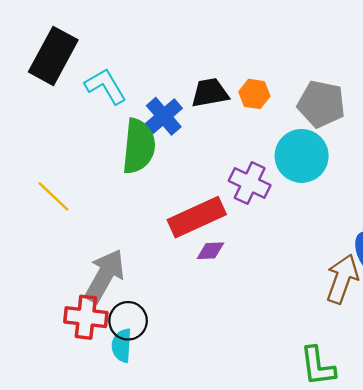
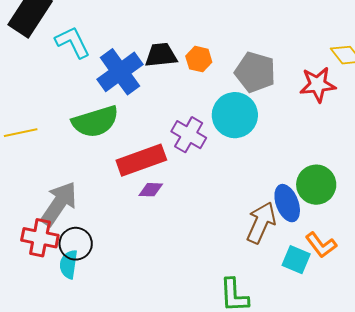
blue cross: (164, 116) -> (120, 72), size x1.4
green semicircle: (139, 146) -> (95, 122), moved, turned 63
yellow line: (53, 196) -> (21, 133), turned -60

